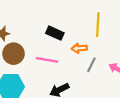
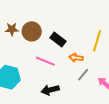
brown circle: (14, 54) -> (32, 31), moved

